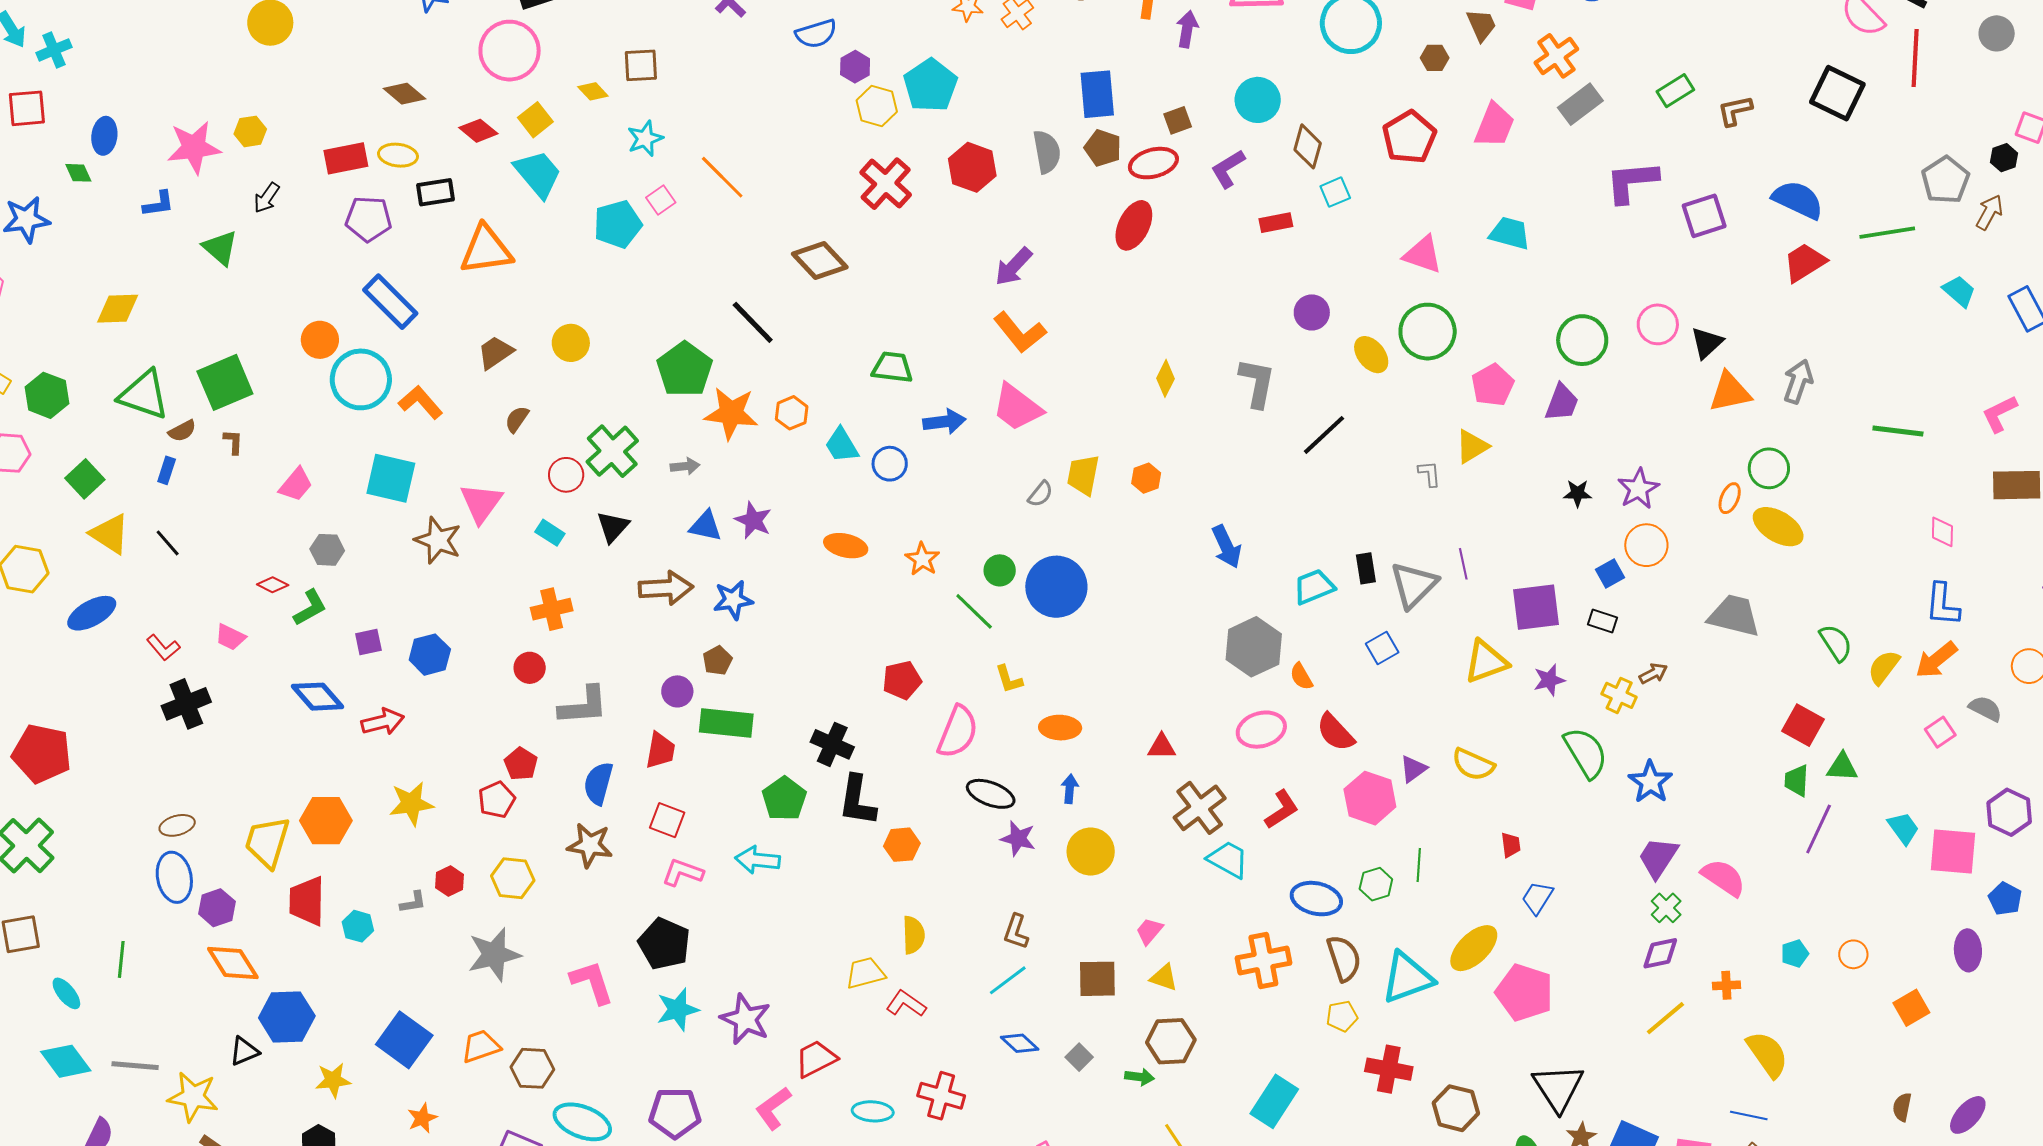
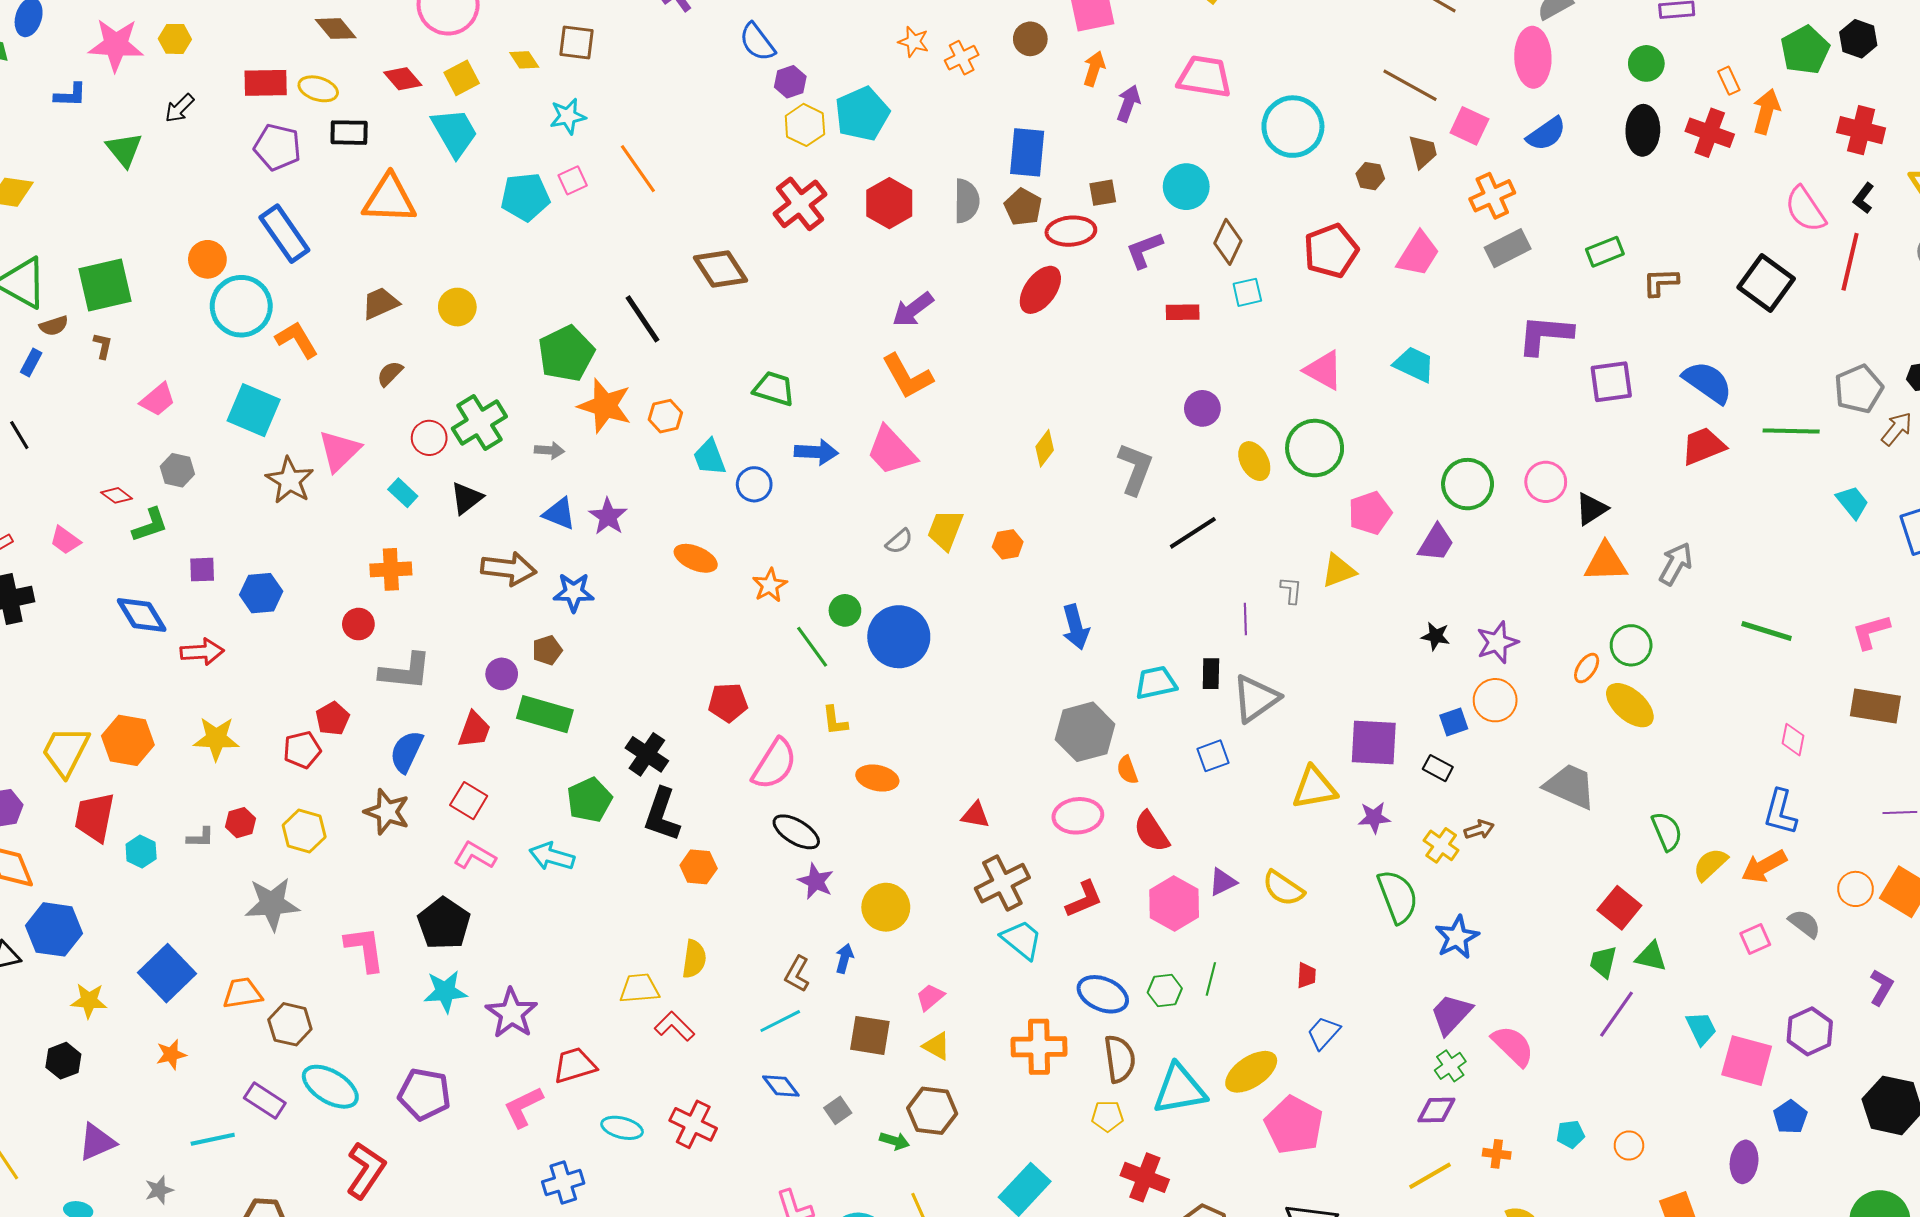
blue semicircle: (816, 34) -> (757, 42), turned 60
purple line: (1463, 564) -> (1245, 619), moved
blue arrow: (1070, 789) -> (844, 958), moved

